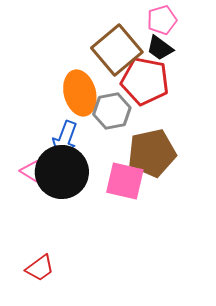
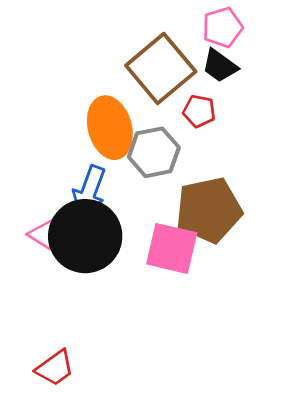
red pentagon: (145, 81) -> (199, 111), size x0.5

